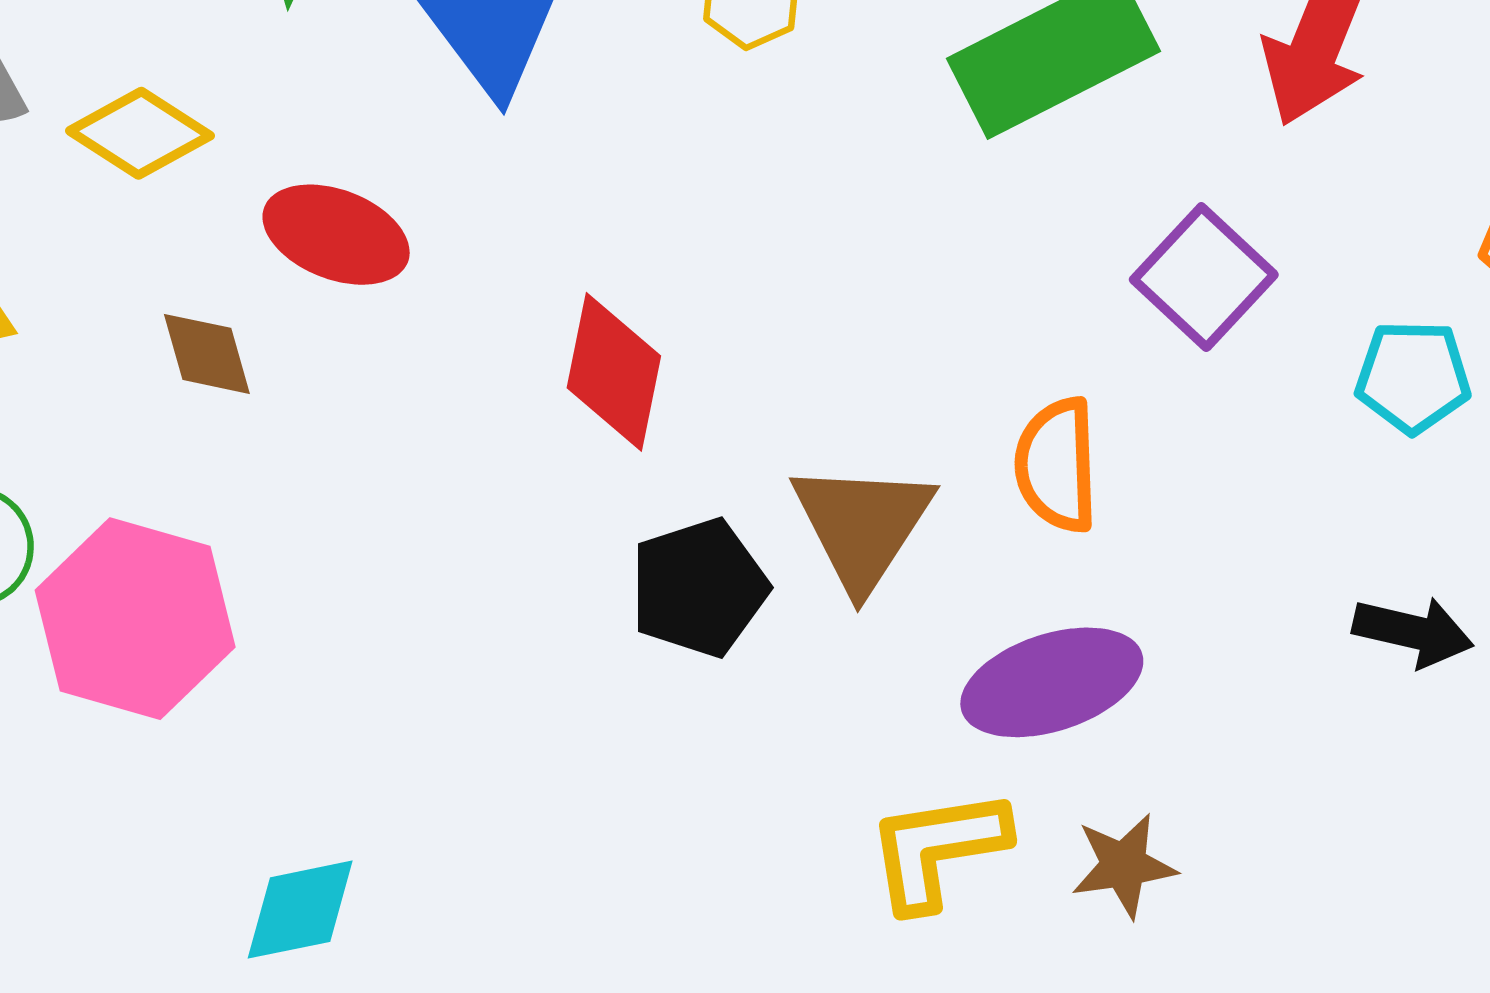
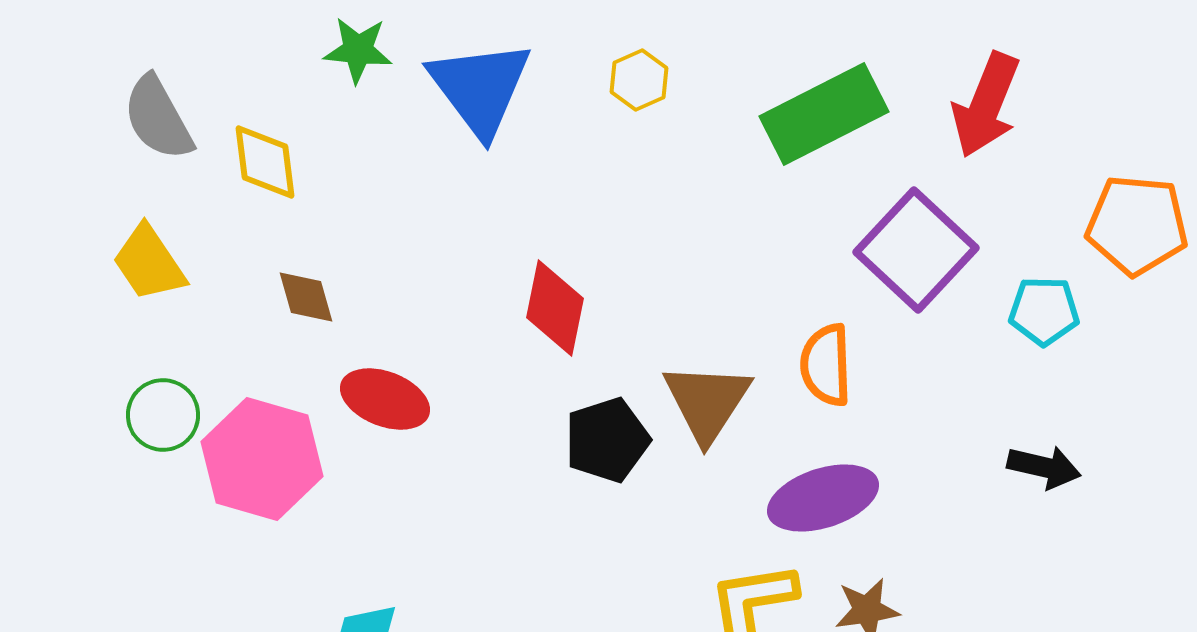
yellow diamond: (140, 133) -> (265, 162), turned 50
red ellipse: (336, 235) -> (385, 399), moved
purple square: (1204, 277) -> (916, 250), size x1.4

